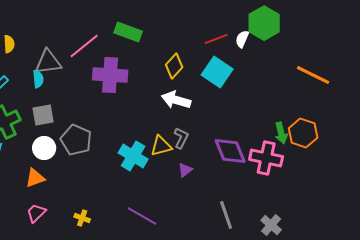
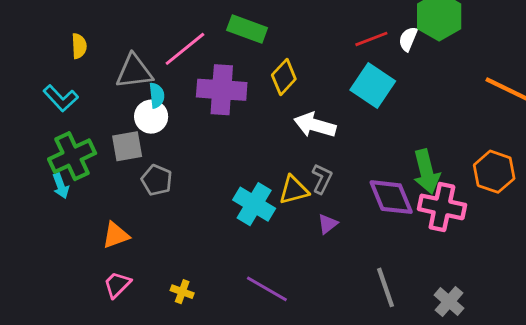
yellow diamond: (174, 66) -> (284, 77), moved
cyan semicircle: (38, 79) -> (157, 95), moved
green arrow: (281, 133) -> (426, 172), moved, size x1.4
gray pentagon: (76, 140) -> (157, 180), moved, size x0.7
white circle: (44, 148) -> (151, 117), moved

